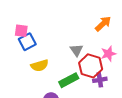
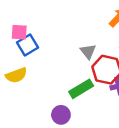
yellow semicircle: (40, 66) -> (16, 75), moved

